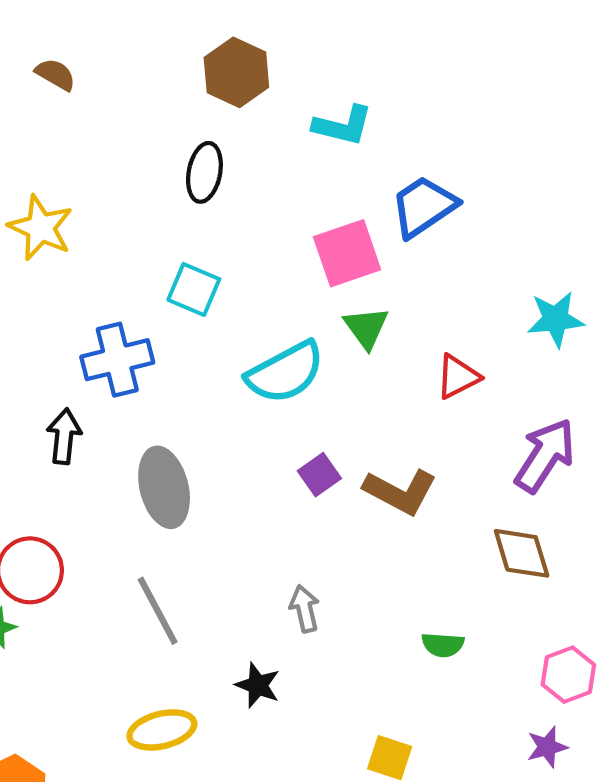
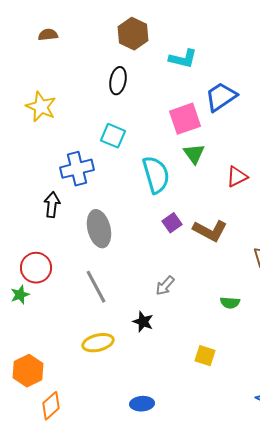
brown semicircle: (56, 74) -> (48, 35), turned -36
cyan semicircle: (285, 372) -> (156, 175), turned -78
gray arrow: (304, 609) -> (165, 286), turned -125

